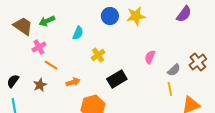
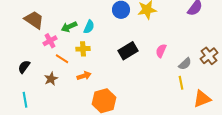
green arrow: (47, 21) -> (69, 27), moved
yellow cross: (98, 55) -> (83, 49), moved, turned 32
black rectangle: (117, 79) -> (128, 51), moved
black semicircle: (13, 81) -> (24, 67), moved

